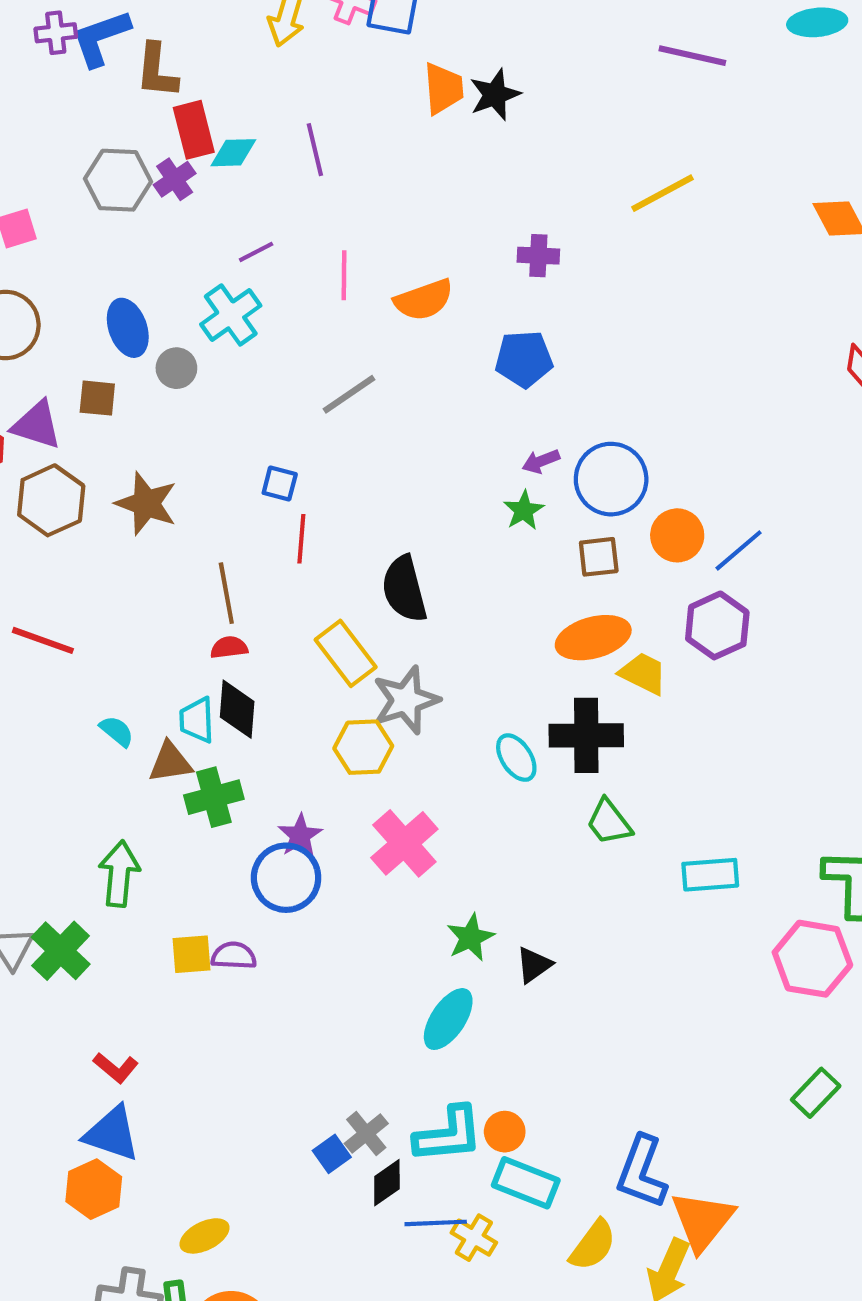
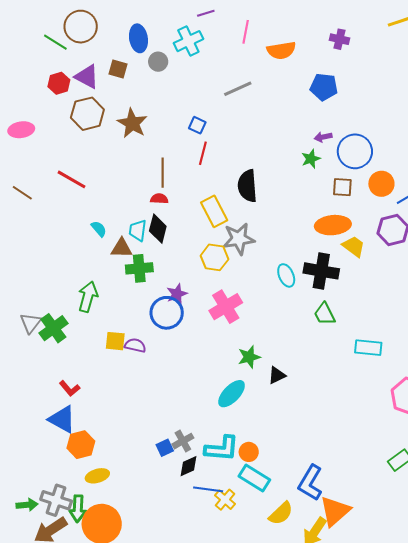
orange hexagon: (94, 1189) -> (81, 445), moved

